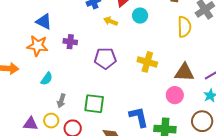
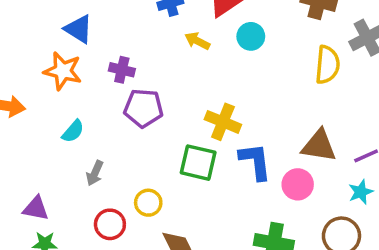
purple pentagon: (105, 58) -> (143, 108), moved
yellow cross: (147, 62) -> (223, 122), moved
green square: (94, 104) -> (198, 163), moved
blue L-shape: (139, 117) -> (255, 161), moved
yellow circle: (51, 121) -> (148, 203), moved

